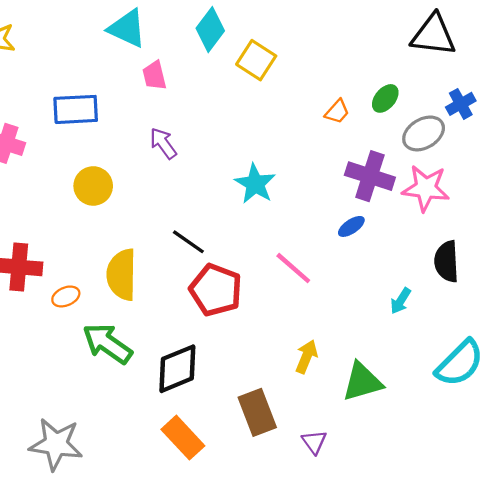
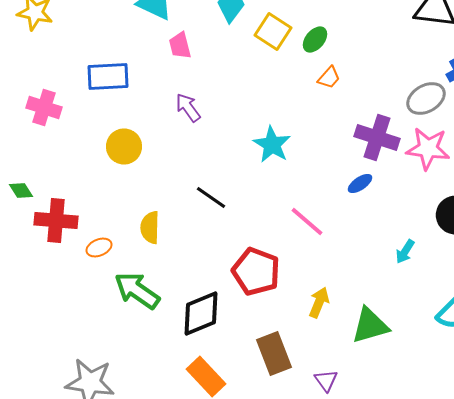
green ellipse: (385, 98) -> (315, 40), moved
orange trapezoid: (337, 112) -> (329, 78), moved
yellow semicircle: (122, 275) -> (150, 228), size x0.7
red pentagon: (216, 290) -> (256, 272), moved

